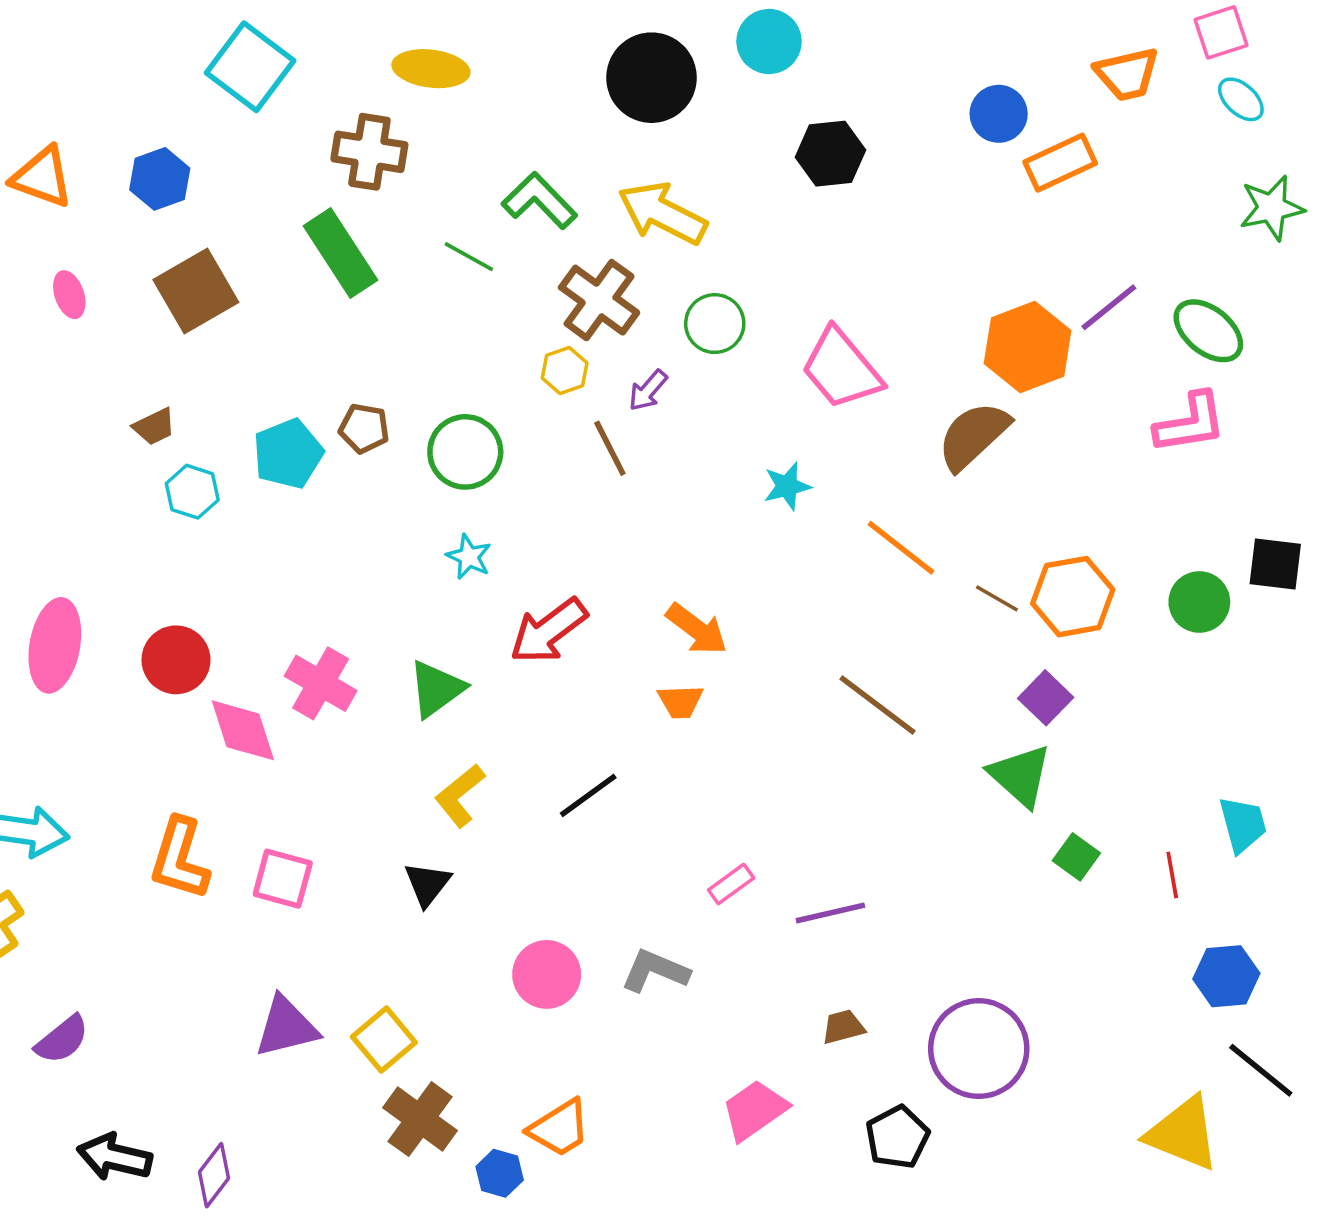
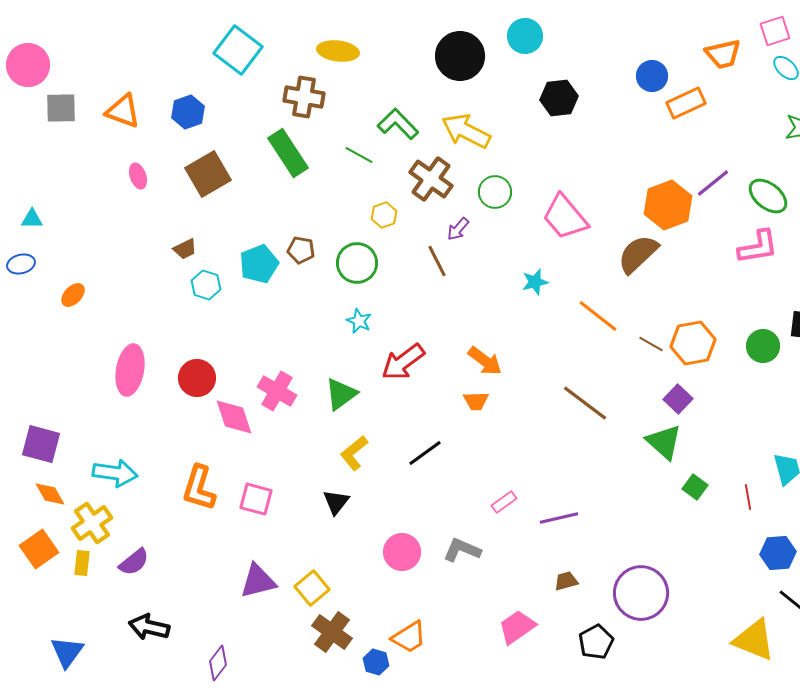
yellow hexagon: (565, 371) -> (384, 215), moved
purple semicircle: (62, 1040) -> (134, 562), moved
black arrow: (115, 1157) -> (149, 627), moved

